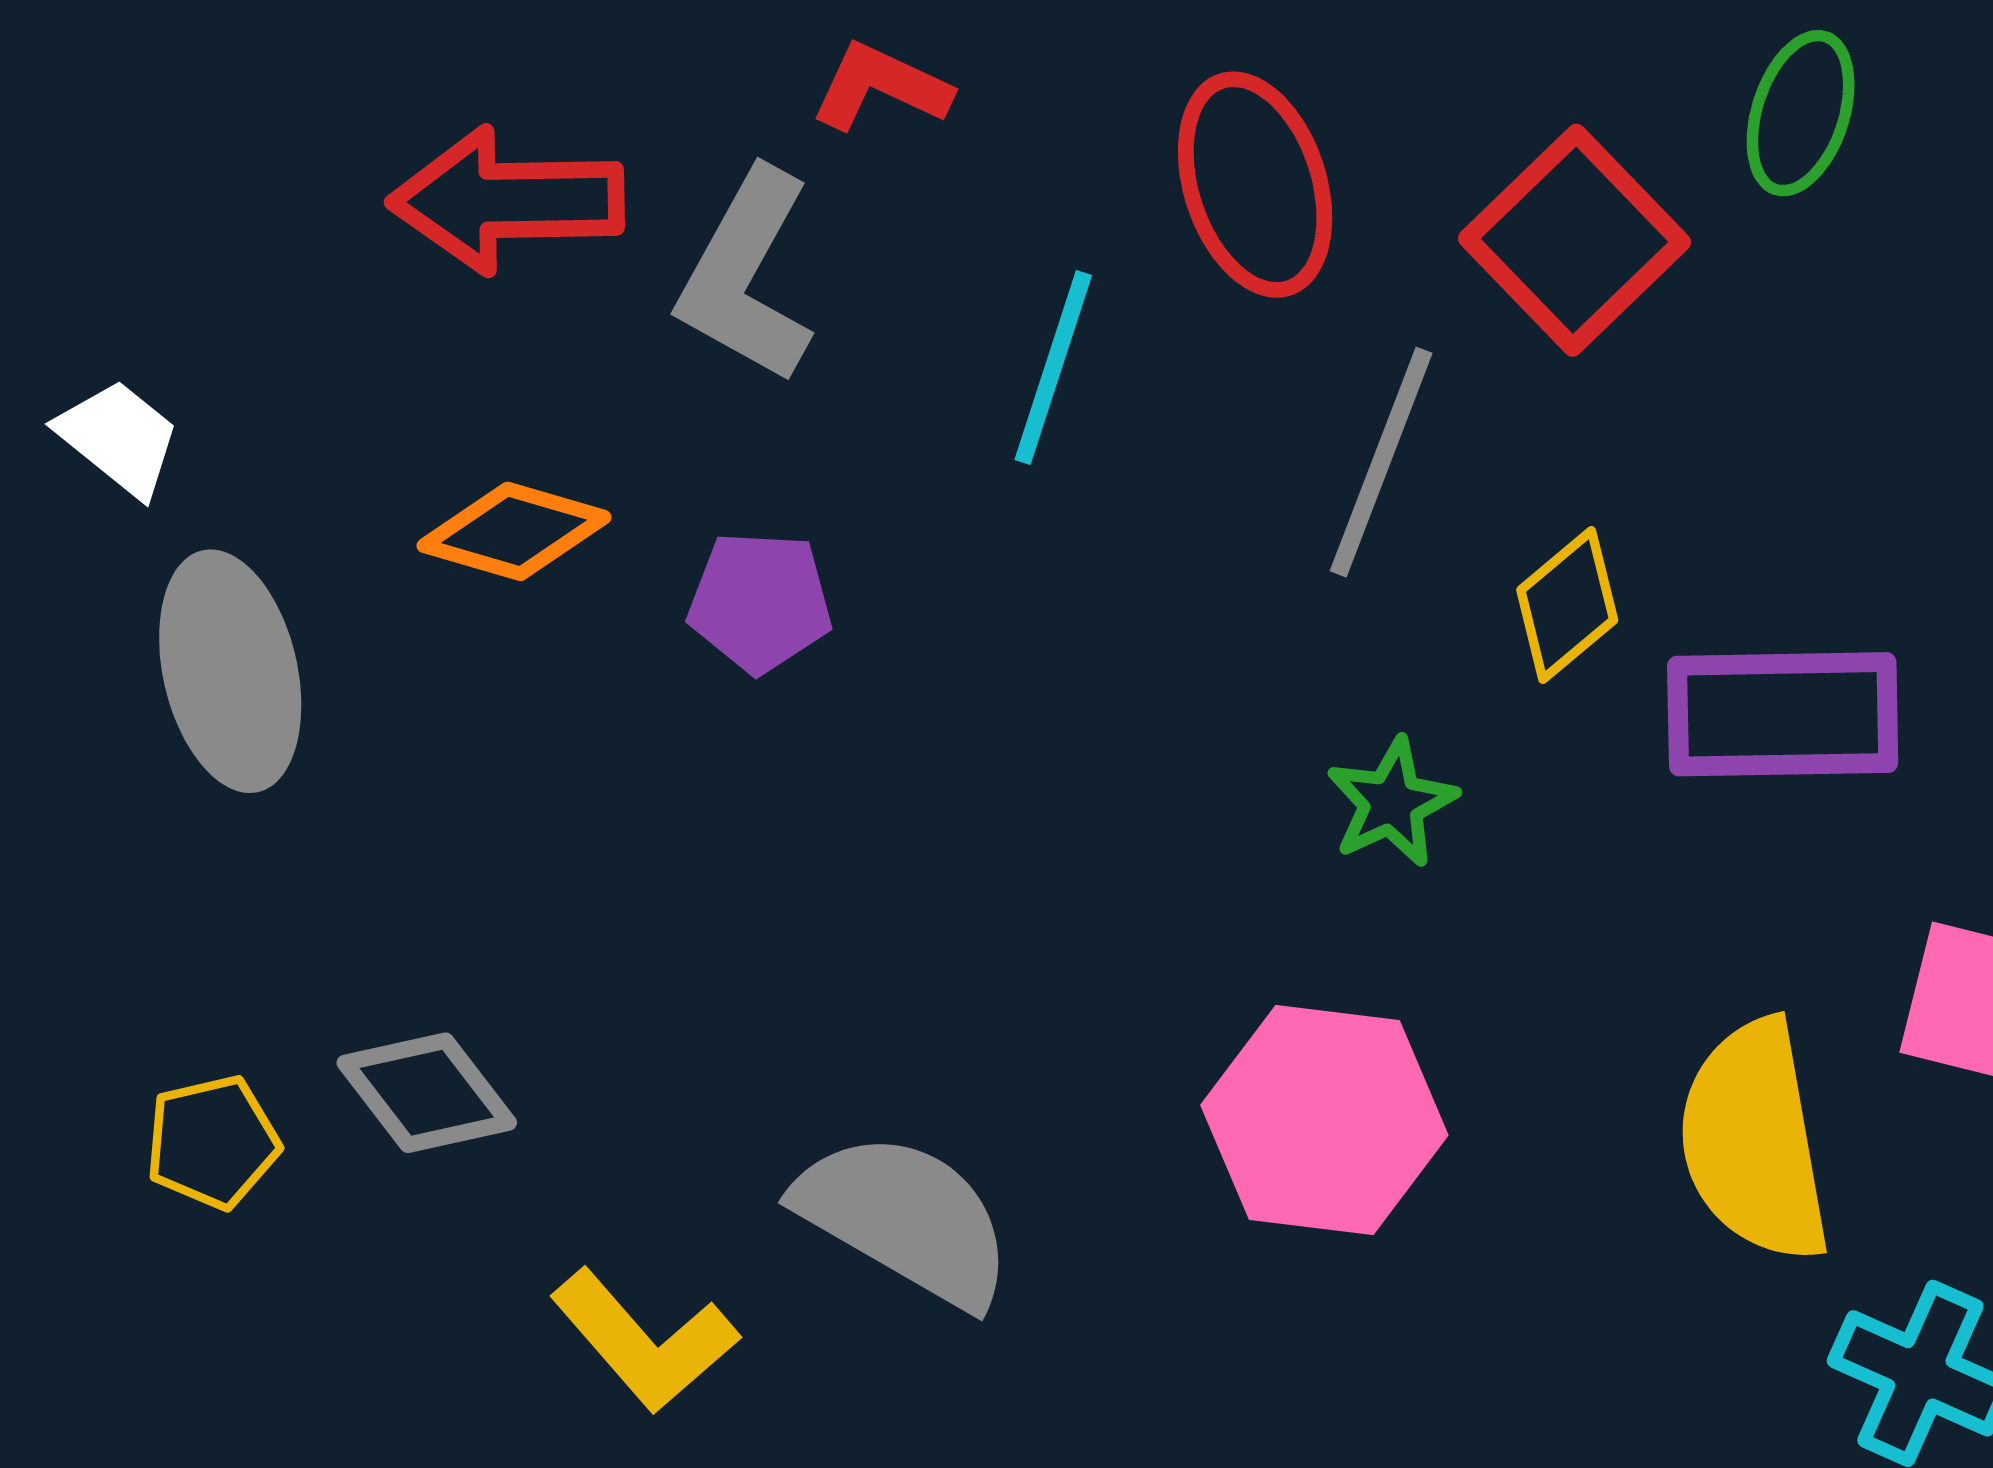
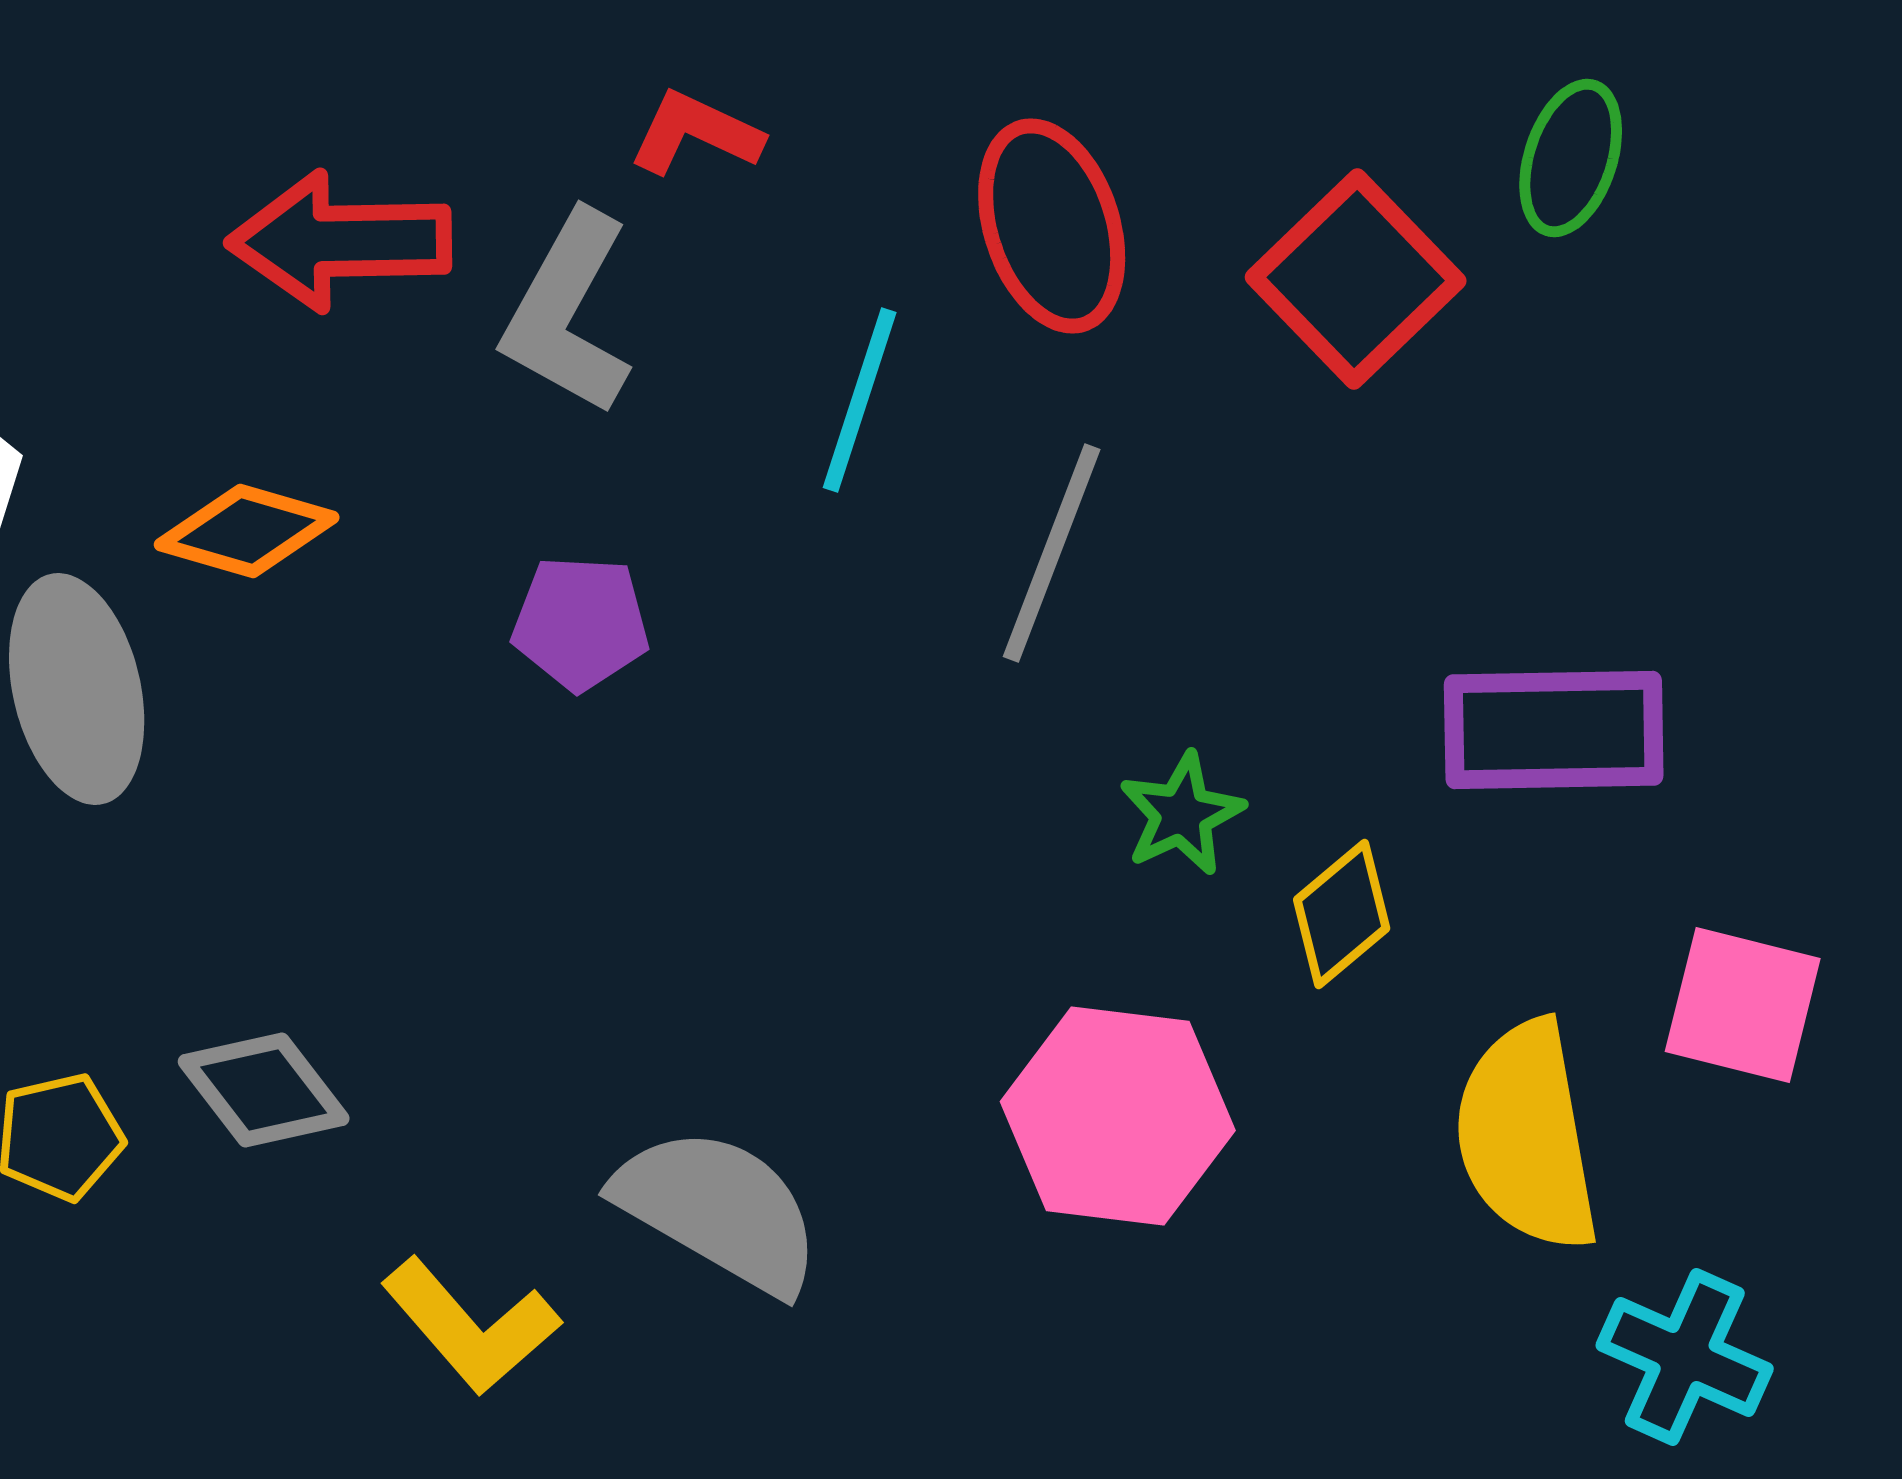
gray line: (1381, 462) -> (1052, 553), moved
orange diamond: (514, 531) -> (247, 531), moved
yellow diamond: (1567, 605) -> (1342, 914), moved

